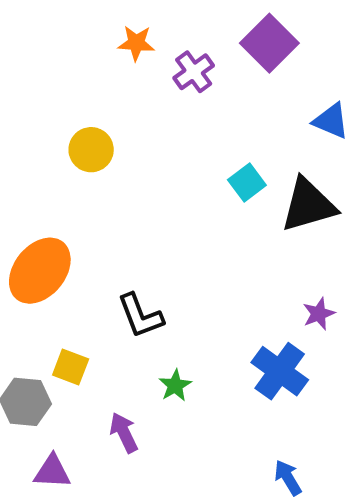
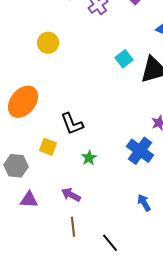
yellow square: (71, 367) -> (48, 147), moved
purple arrow: (124, 433) -> (71, 195), moved, turned -36

